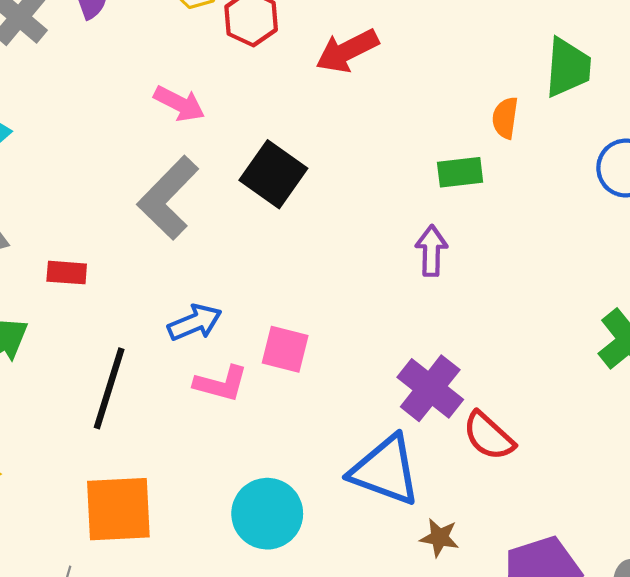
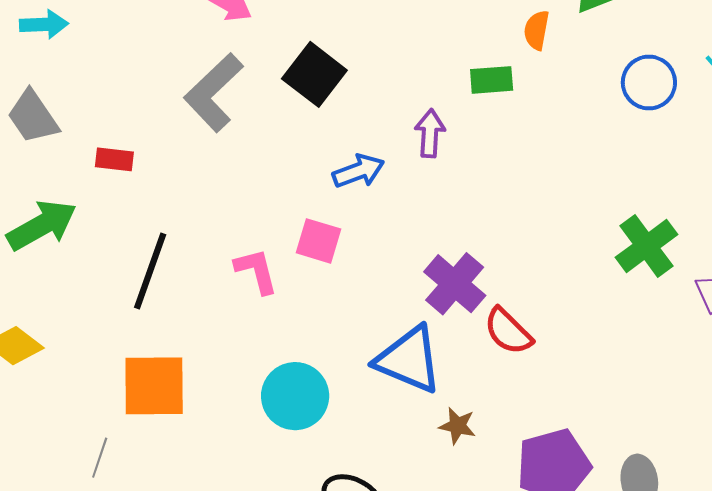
purple arrow: (431, 251) -> (430, 133), moved
blue arrow: (195, 322) -> (358, 171), moved
pink L-shape: (221, 384) -> (256, 271), turned -122

